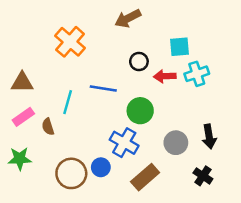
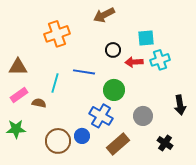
orange cross: (70, 42) -> (57, 34), turned 30
brown semicircle: (48, 127) -> (39, 103), turned 120
black arrow: (209, 137) -> (180, 105), moved

